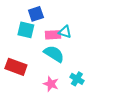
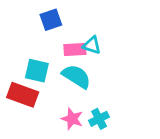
cyan square: (26, 30) -> (37, 71), moved
cyan cross: (77, 79) -> (99, 119), moved, turned 32

